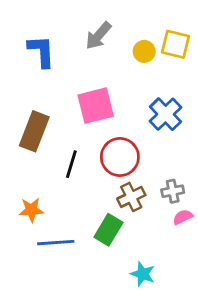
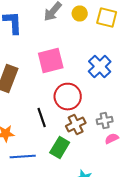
yellow circle: (144, 51) -> (80, 14), moved
black line: (71, 164) -> (42, 118), moved, turned -36

